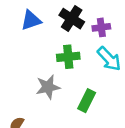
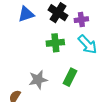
gray star: (48, 87) -> (38, 80), moved

